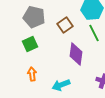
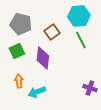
purple diamond: (76, 54) -> (43, 58), moved
cyan arrow: (61, 85) -> (37, 92), moved

